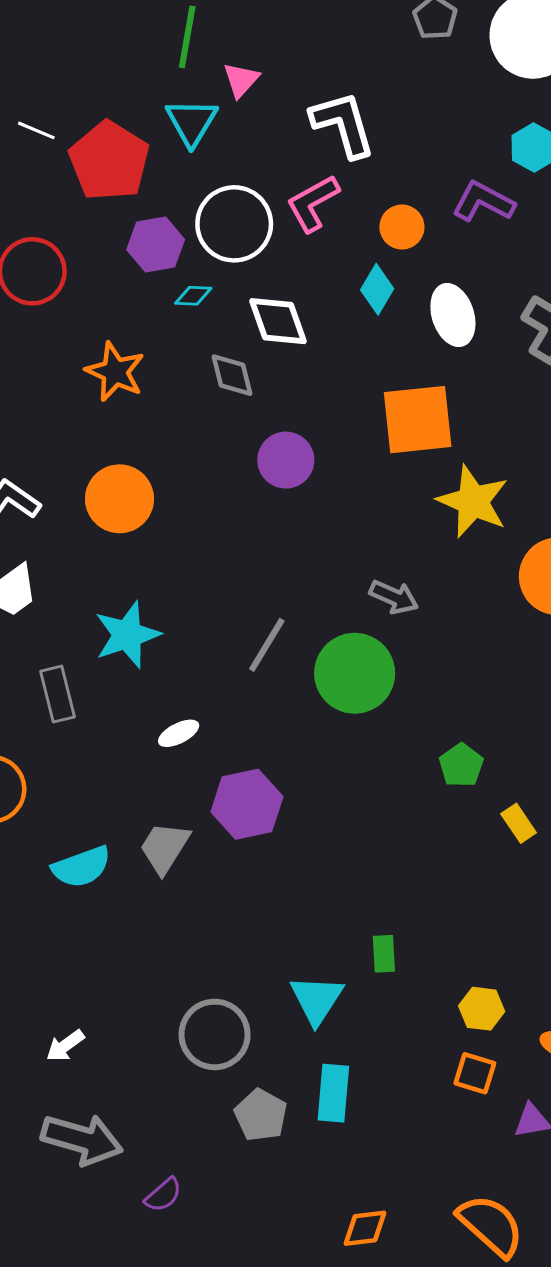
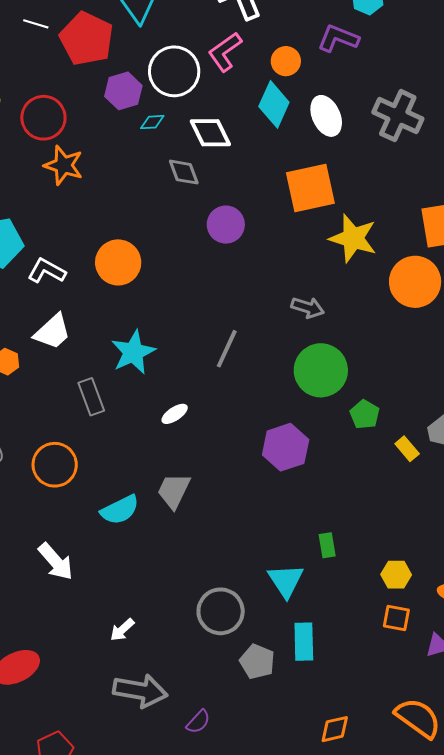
cyan diamond: (377, 289) -> (274, 104), size x1.4
orange star: (115, 372) -> (64, 165), moved
green circle: (355, 673) -> (321, 370), moved
purple hexagon: (247, 804) -> (286, 447), moved

